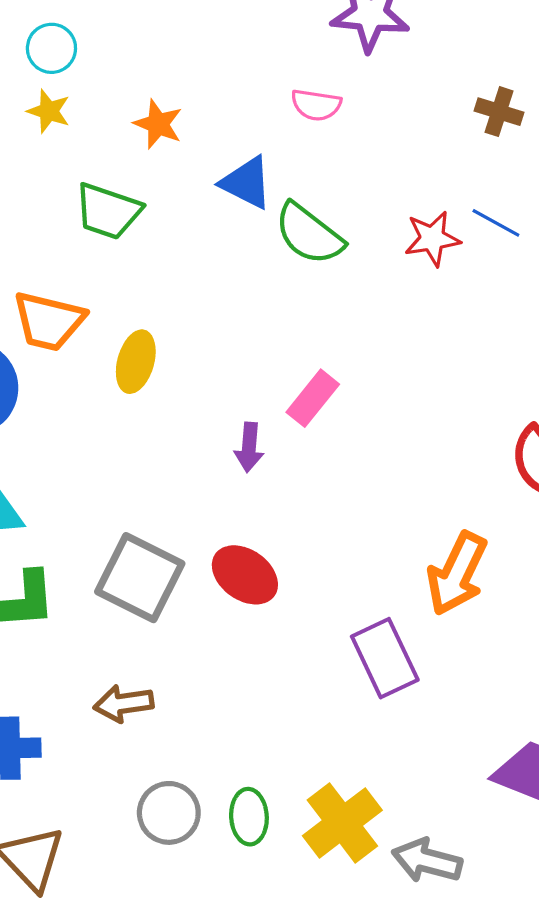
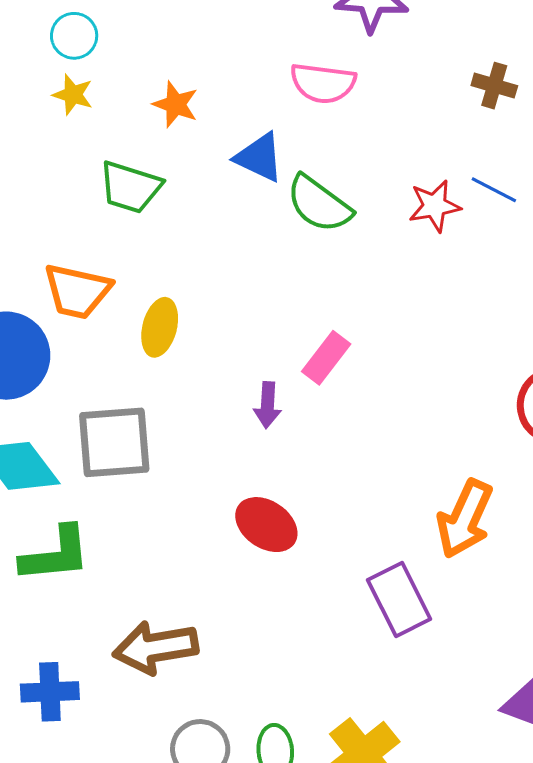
pink semicircle: (316, 105) -> (323, 83), size x1.4
gray square: (140, 578) -> (114, 442), moved, turned -30
brown arrow: (124, 703) -> (155, 648), size x1.5

